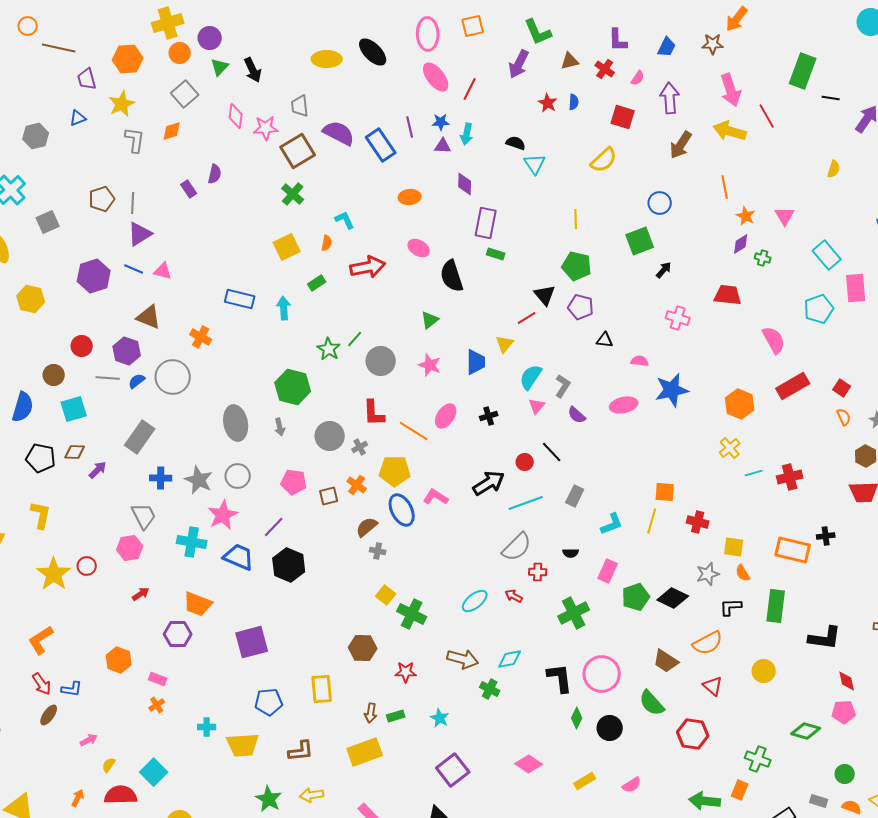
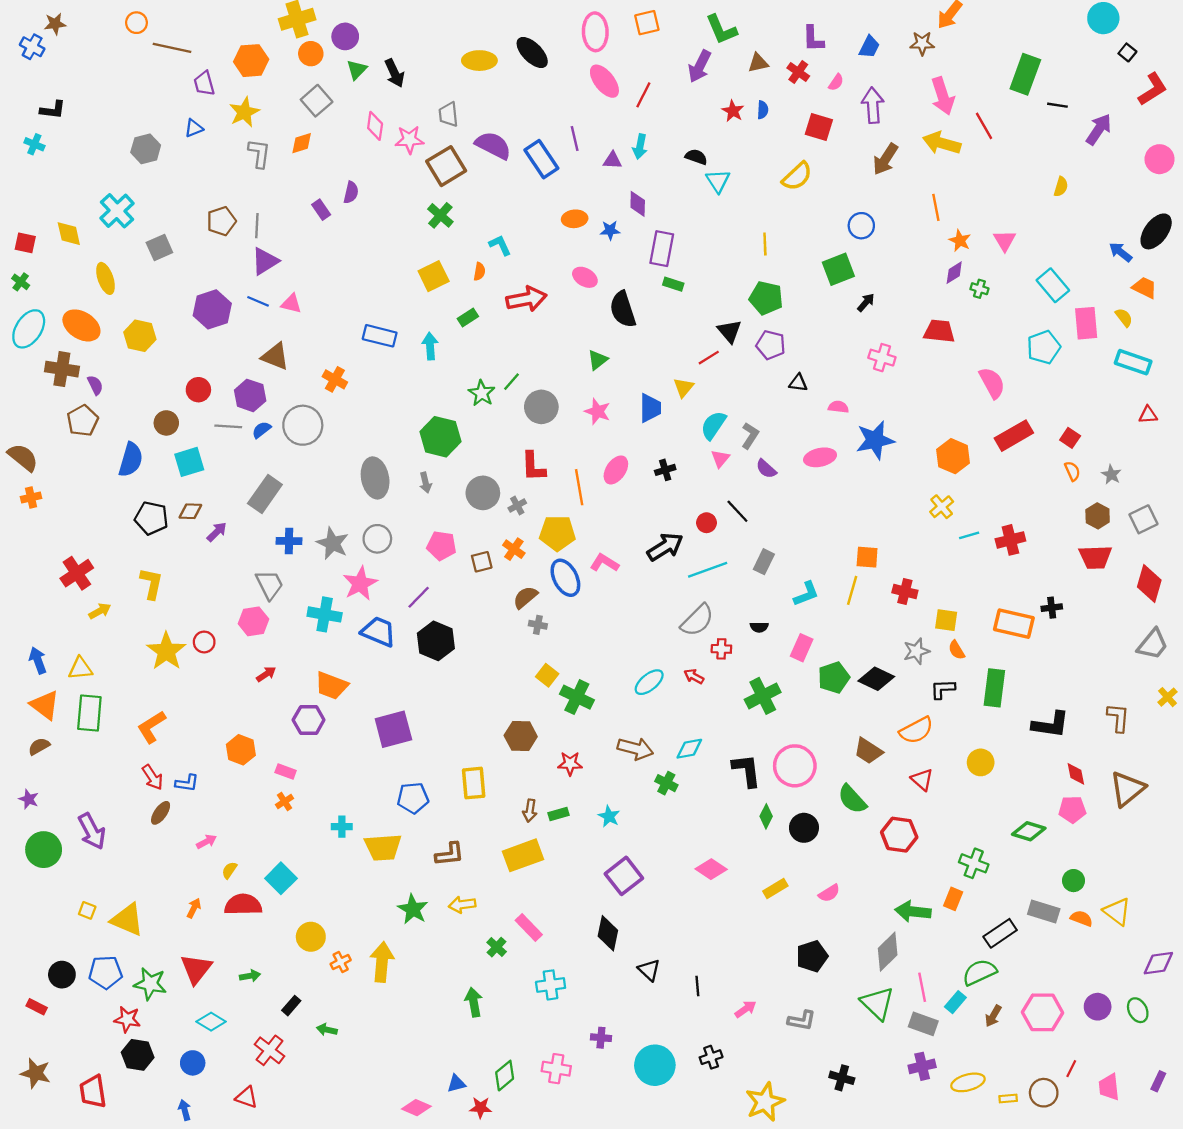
blue star: (441, 122) -> (610, 230), moved
orange line: (414, 431) -> (579, 487), turned 48
gray rectangle: (819, 801) -> (1044, 912), size x1.5

